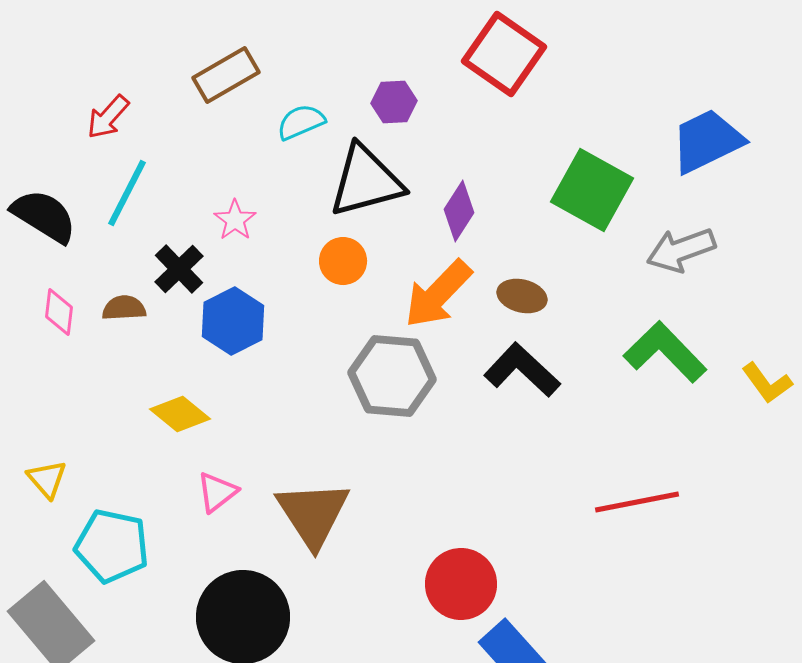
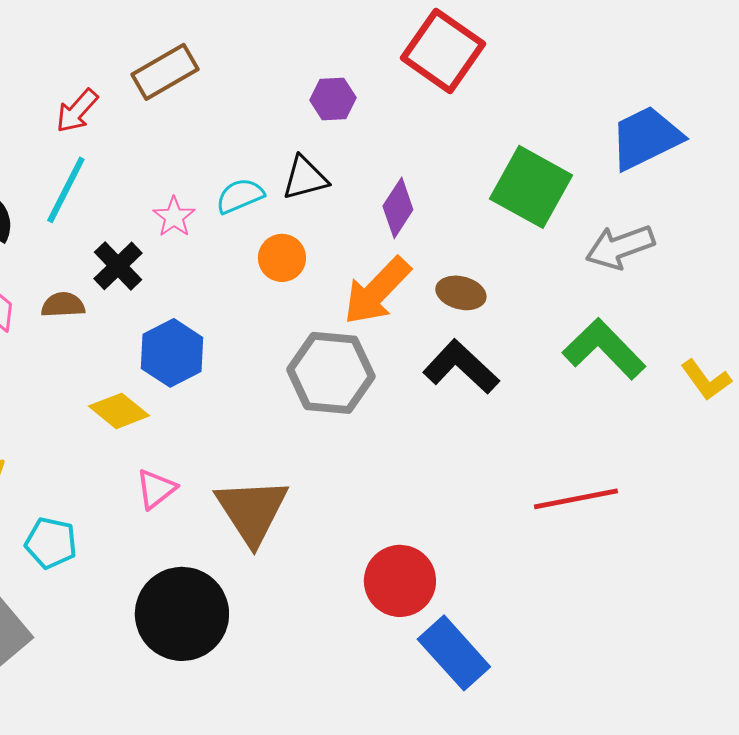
red arrow: (108, 117) -> (77, 111), moved
cyan semicircle: (301, 122) -> (240, 196), moved
black triangle: (366, 181) -> (305, 178), size x0.6
blue hexagon: (233, 321) -> (172, 353), moved
cyan pentagon: (112, 546) -> (51, 543), size x0.7

